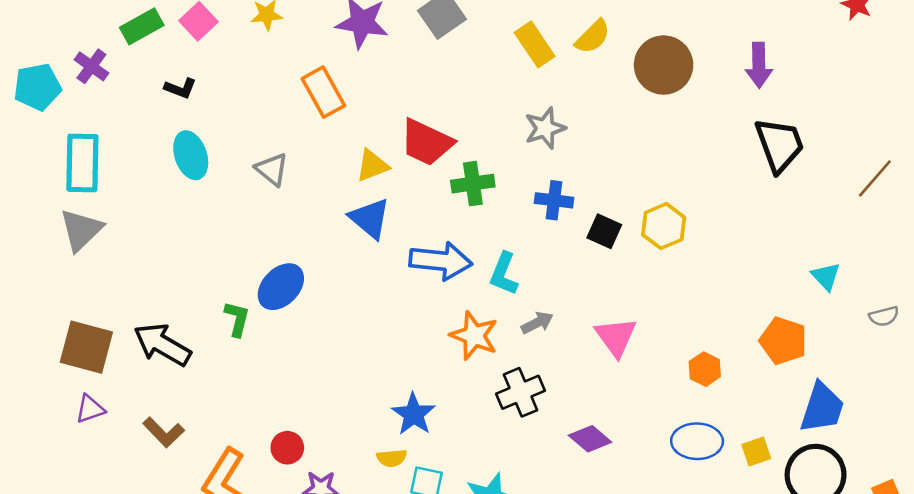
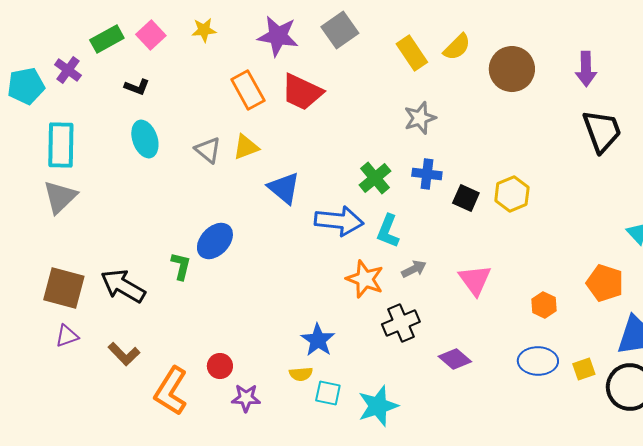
red trapezoid: (426, 142) -> (302, 92), moved
yellow triangle: (372, 166) -> (246, 147), moved
green cross: (473, 184) -> (375, 178), moved, turned -32

